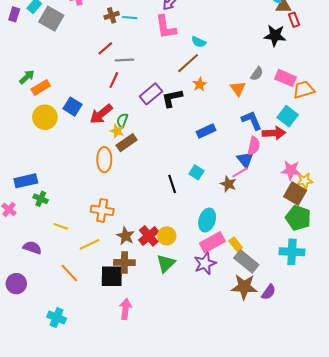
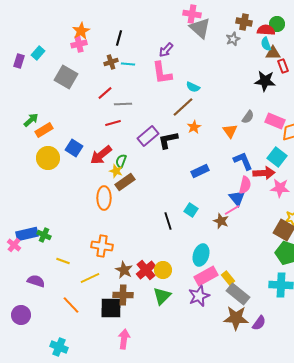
gray square: (51, 19) -> (66, 77), moved
red line: (114, 80) -> (113, 123), turned 49
pink star: (291, 170) -> (280, 188), moved
blue rectangle: (26, 181) -> (27, 234), moved

